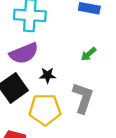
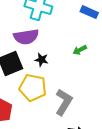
gray L-shape: (83, 98) -> (64, 102), moved

